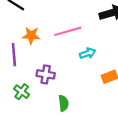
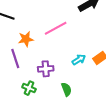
cyan arrow: (88, 53) -> (79, 60), moved

